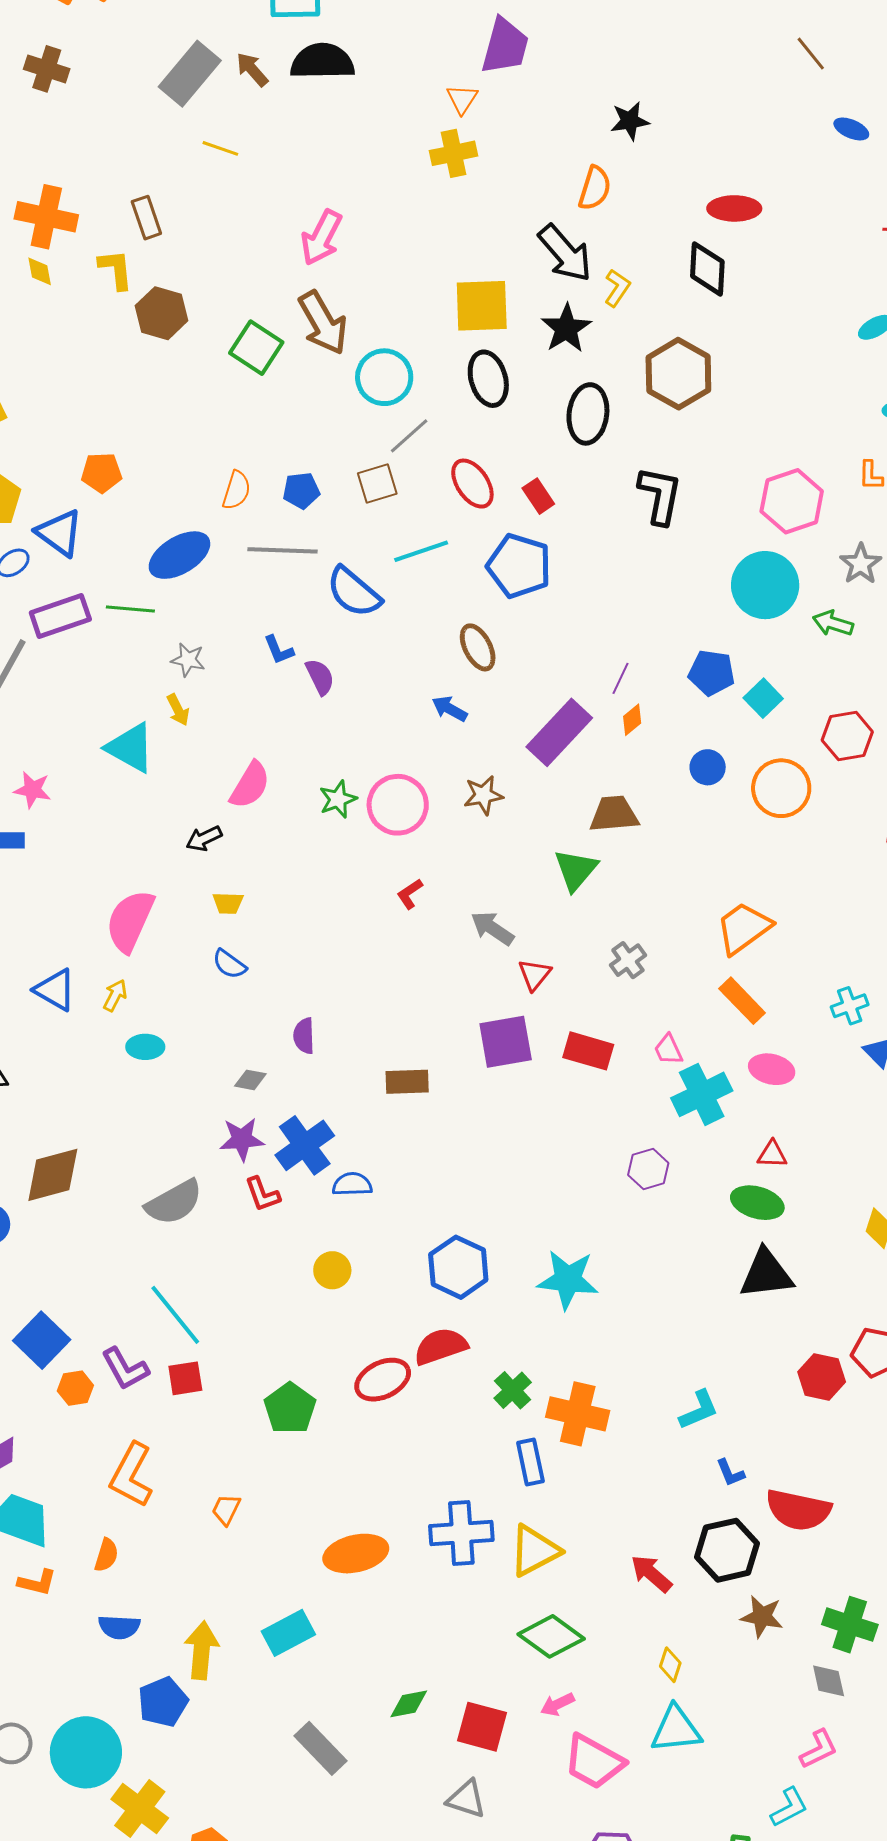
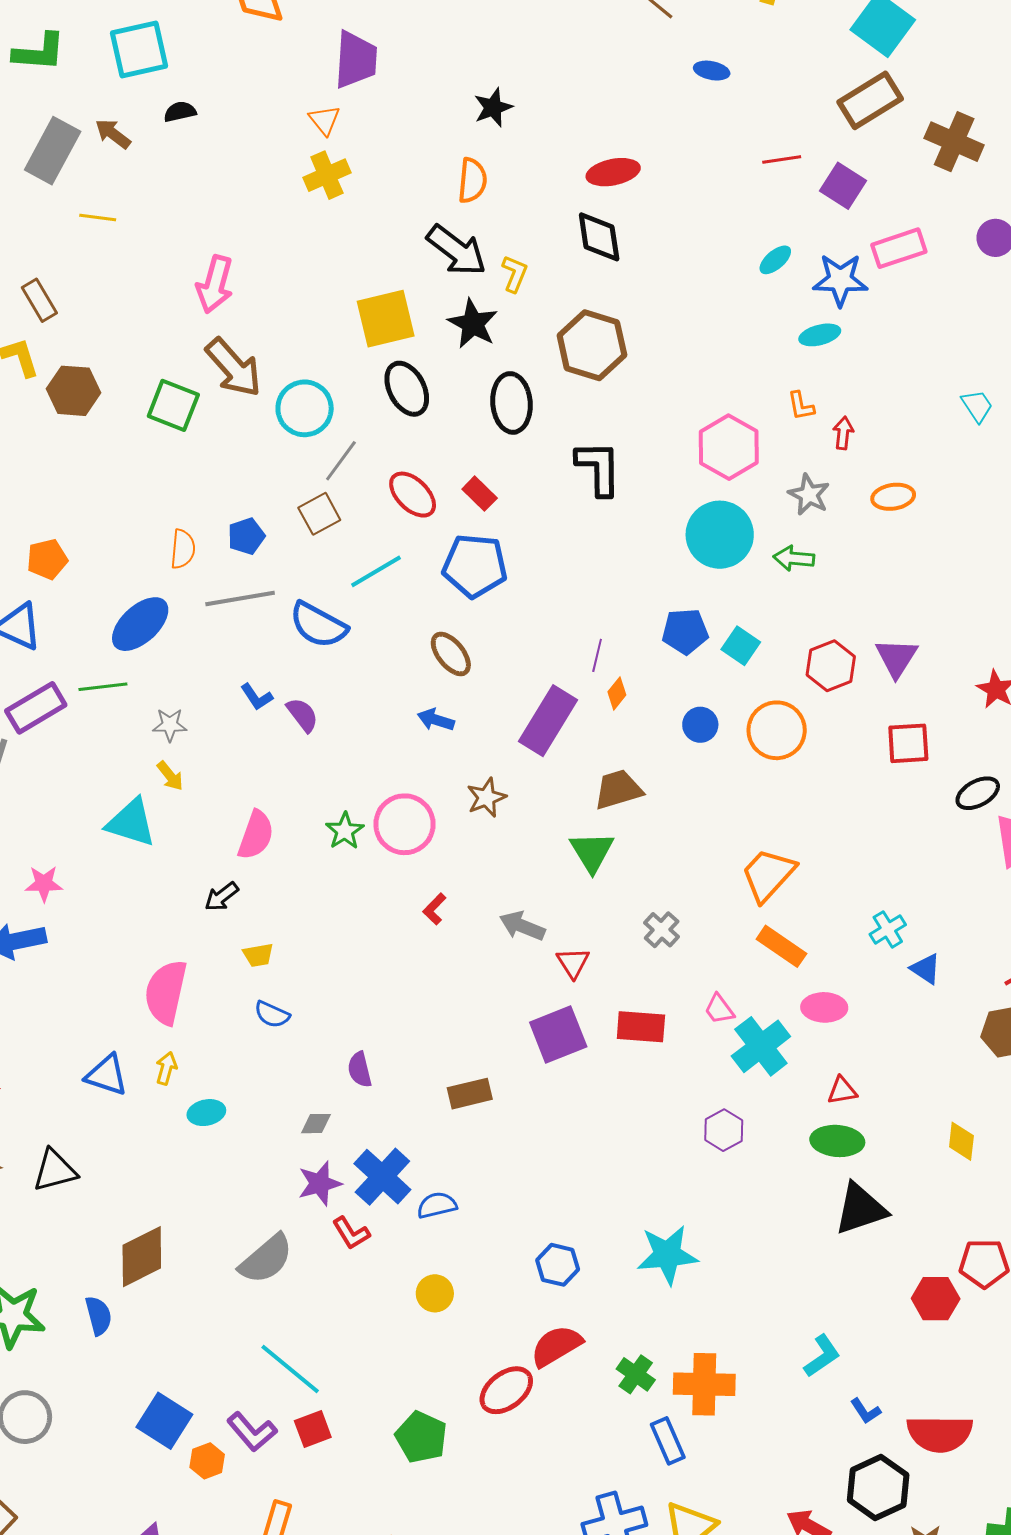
black semicircle: (322, 61) -> (180, 112), size x0.5
blue hexagon: (458, 1267) -> (558, 1265), size x0.7

